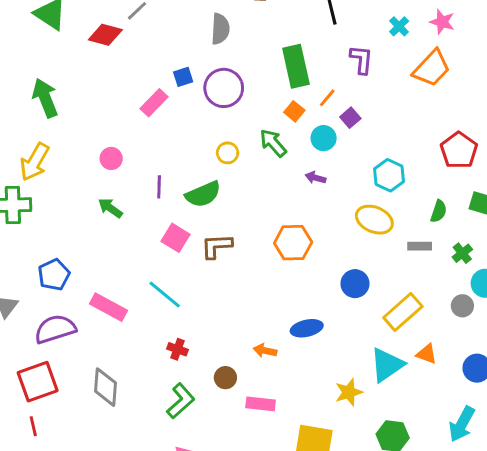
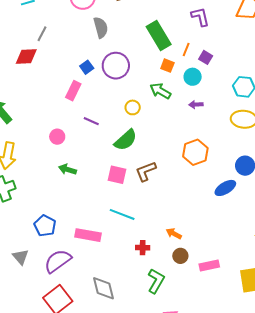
purple line: (159, 187) -> (91, 121), moved, turned -49
blue ellipse: (307, 328) -> (225, 188), moved
orange arrow: (265, 351) -> (174, 234), moved, turned 35

